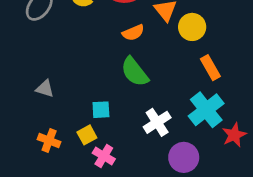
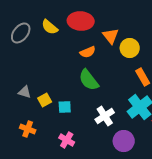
yellow square: (87, 135) -> (45, 100), moved

